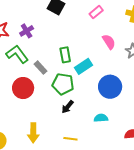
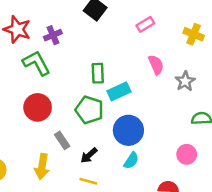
gray rectangle: (41, 68) -> (62, 140), moved
blue circle: (110, 87) -> (128, 130), moved
black arrow: (68, 107) -> (89, 155), moved
cyan semicircle: (101, 118) -> (131, 161), turned 120

